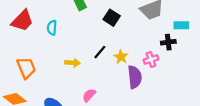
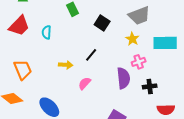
cyan rectangle: (181, 25) -> (165, 43), moved, size x1.6
black cross: (168, 42) -> (150, 86), moved
yellow star: (121, 57) -> (132, 39), moved
pink semicircle: (89, 95) -> (85, 83), moved

